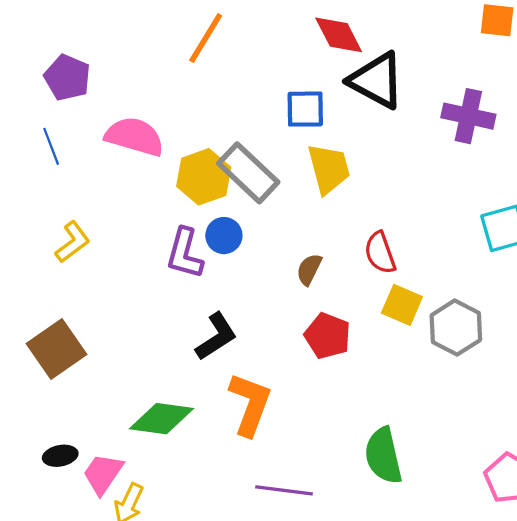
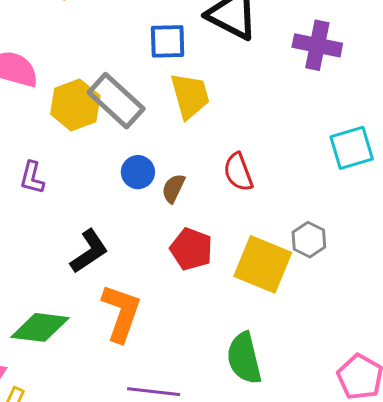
blue circle: (224, 236) -> (138, 172), moved
purple L-shape: (185, 253) -> (32, 178), moved, size x0.7
yellow square: (402, 305) -> (263, 264), moved, size x1.5
gray hexagon: (456, 328) -> (309, 240), size x0.7

